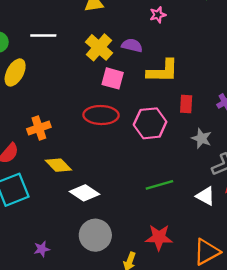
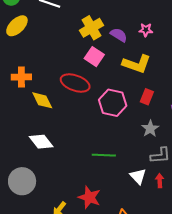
pink star: (158, 15) -> (146, 30), moved
yellow diamond: (58, 165) -> (42, 100), moved
gray circle: (95, 235) -> (22, 181), moved

